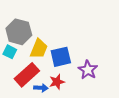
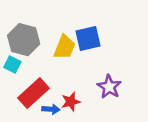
yellow trapezoid: (39, 49) -> (65, 47), moved
blue square: (61, 57) -> (88, 38), moved

